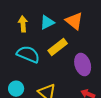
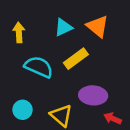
yellow arrow: (23, 24) -> (19, 32), moved
purple ellipse: (83, 64) -> (93, 95), moved, turned -70

